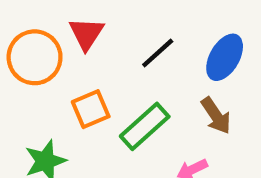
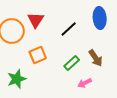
blue ellipse: (225, 57) -> (100, 18), moved, turned -35
green rectangle: (145, 126) -> (72, 63), moved, size x0.7

